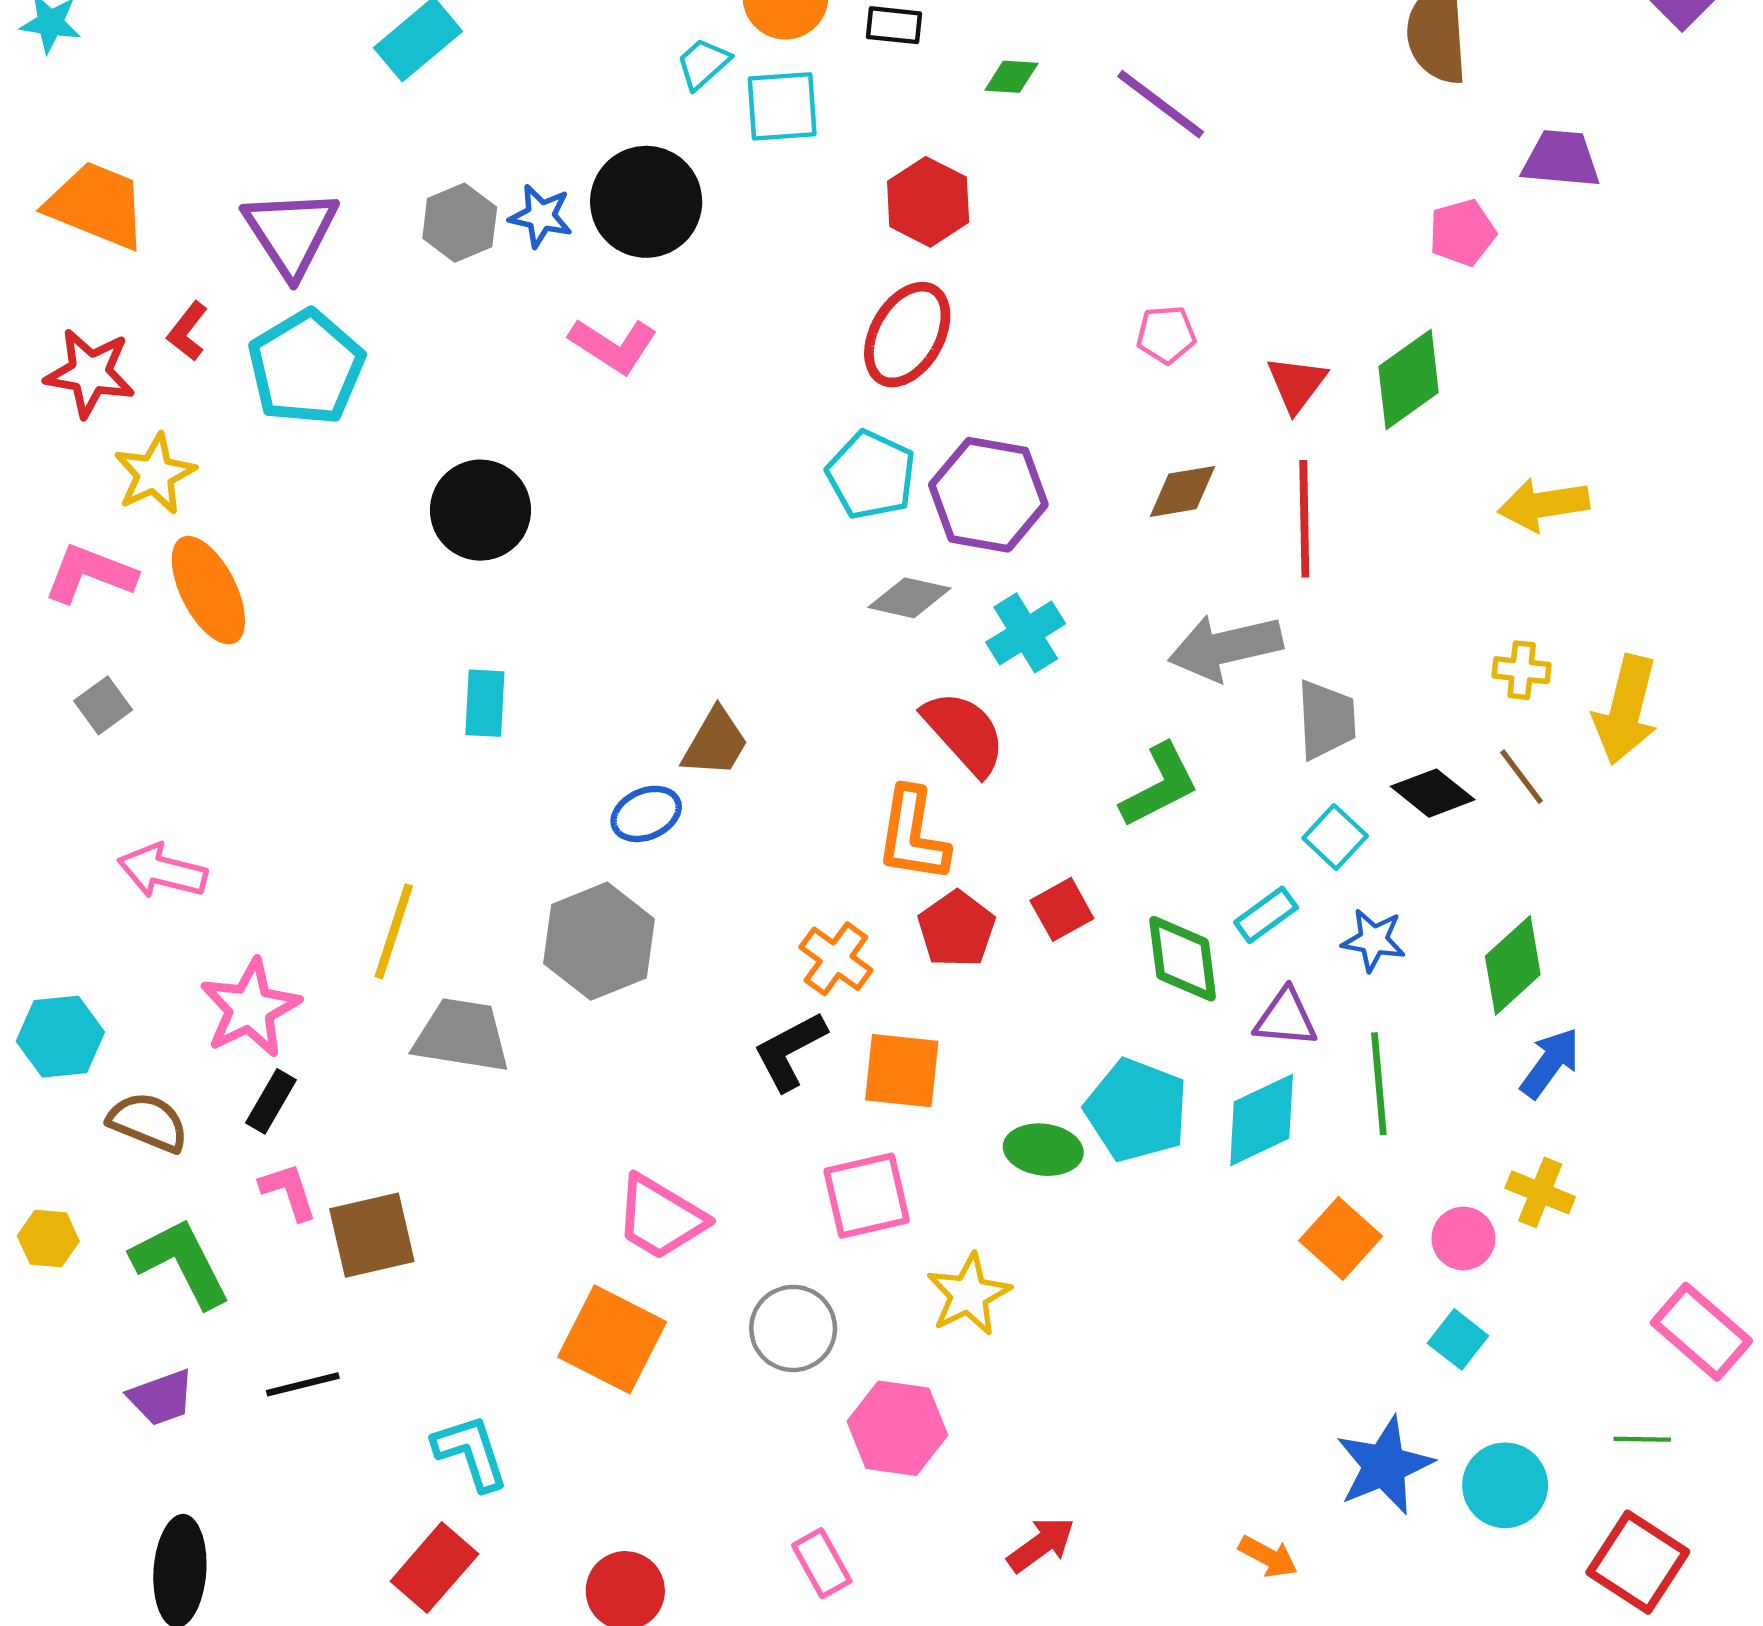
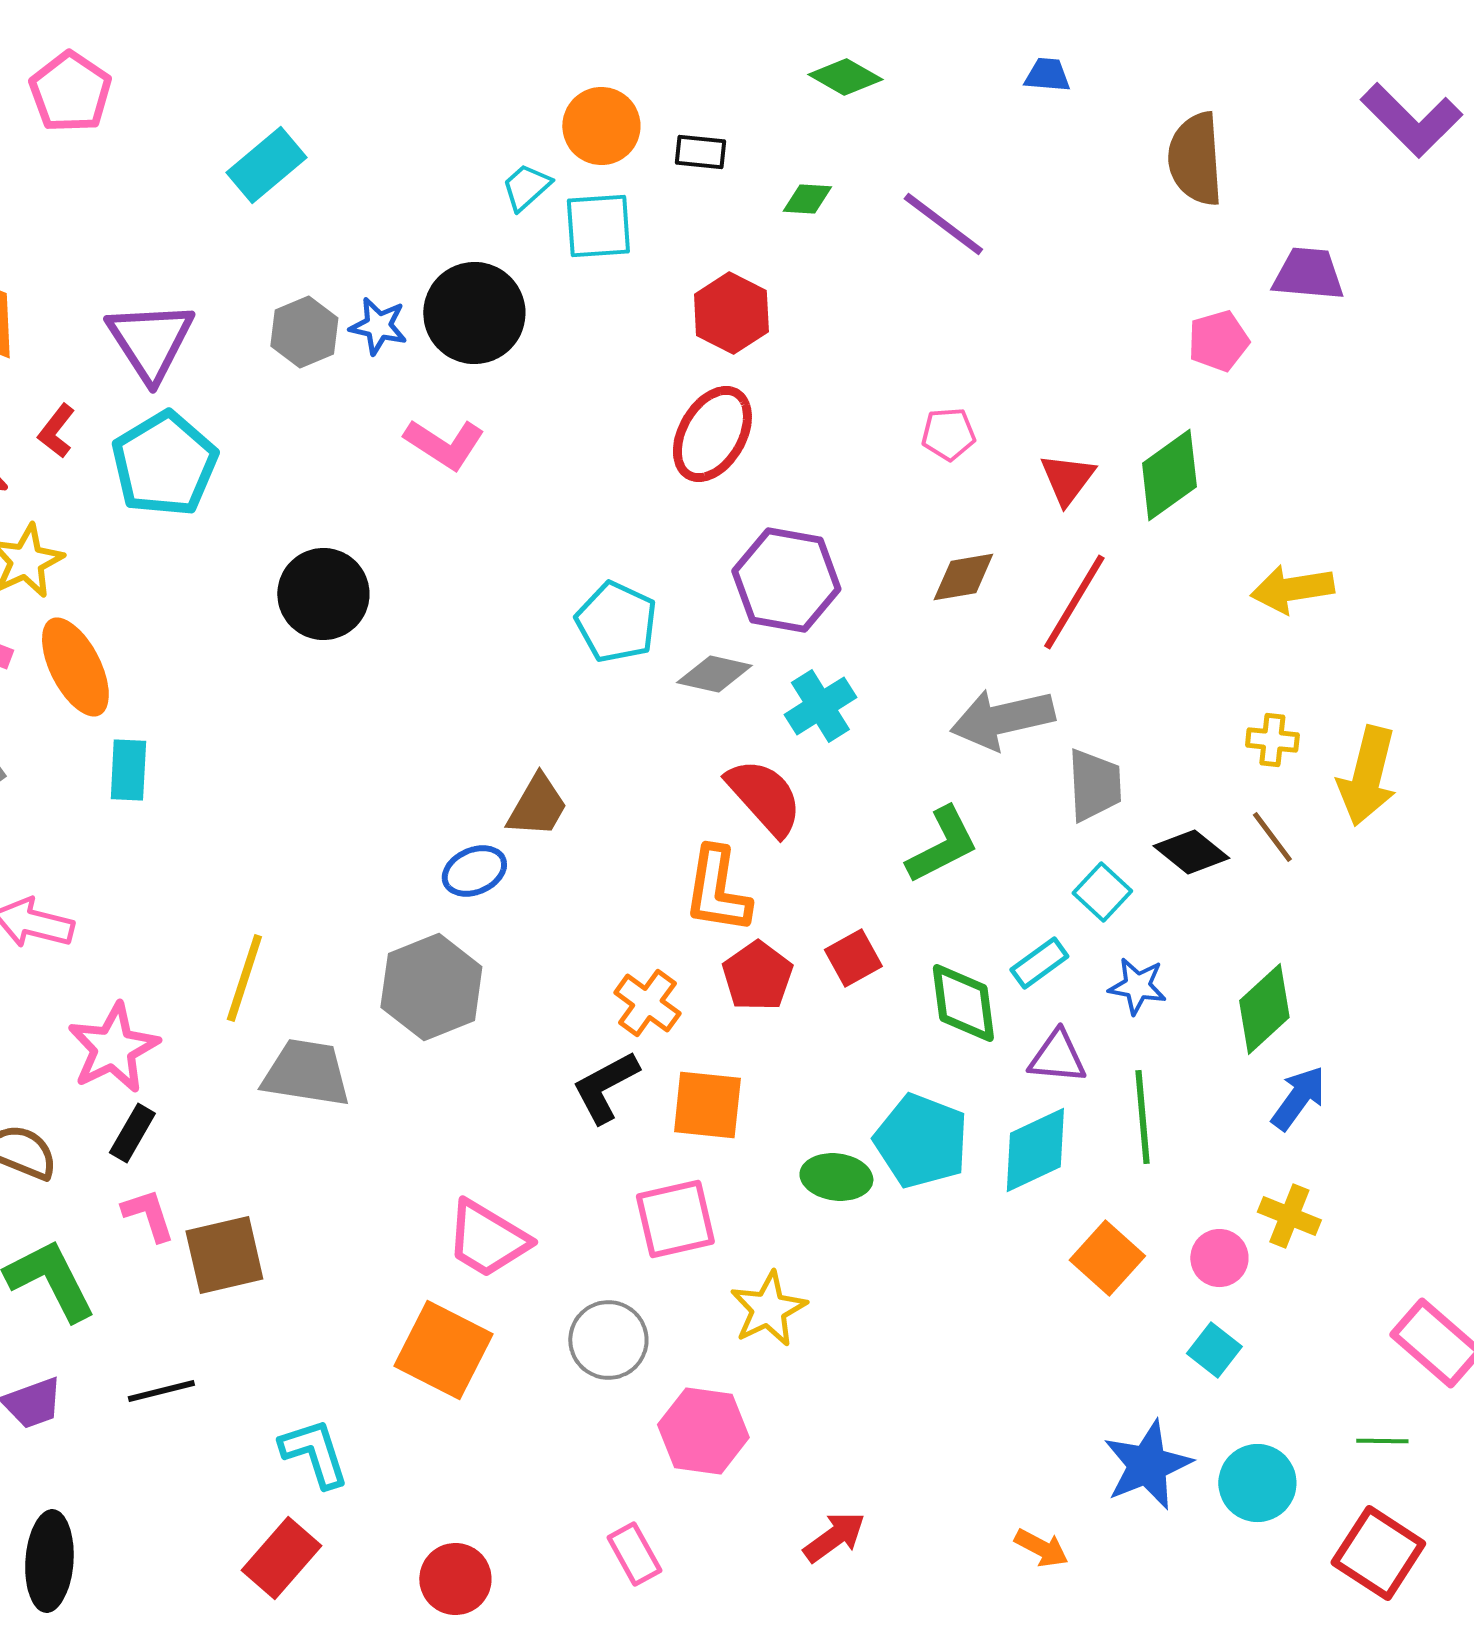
cyan pentagon: (871, 475) -> (616, 622), moved
red line: (1304, 519) -> (1074, 602), turned 32
cyan rectangle: (485, 703) -> (128, 770), moved

